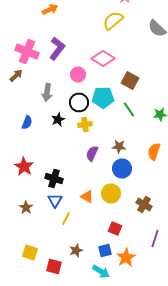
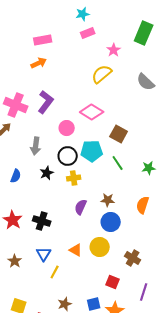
black cross: (54, 178) -> (42, 221), moved
red square: (115, 228) -> (113, 282), moved

